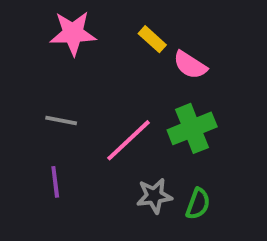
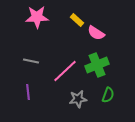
green semicircle: (198, 204) -> (108, 95), moved

